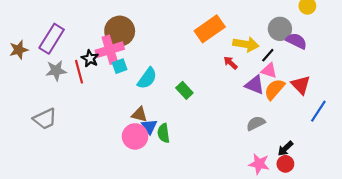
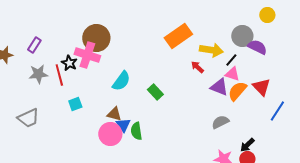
purple rectangle: (52, 39) -> (34, 45), size x0.6
pink cross: (110, 50) -> (87, 55), turned 35
cyan square: (120, 66) -> (75, 104), moved

